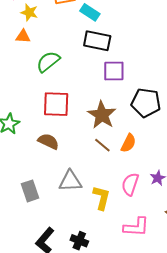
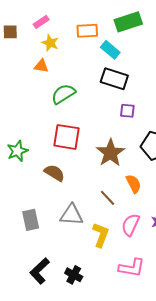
purple square: (114, 71) -> (127, 111), size x0.7
orange semicircle: (128, 143) -> (134, 184), turned -60
brown line: (102, 145) -> (108, 198), moved

